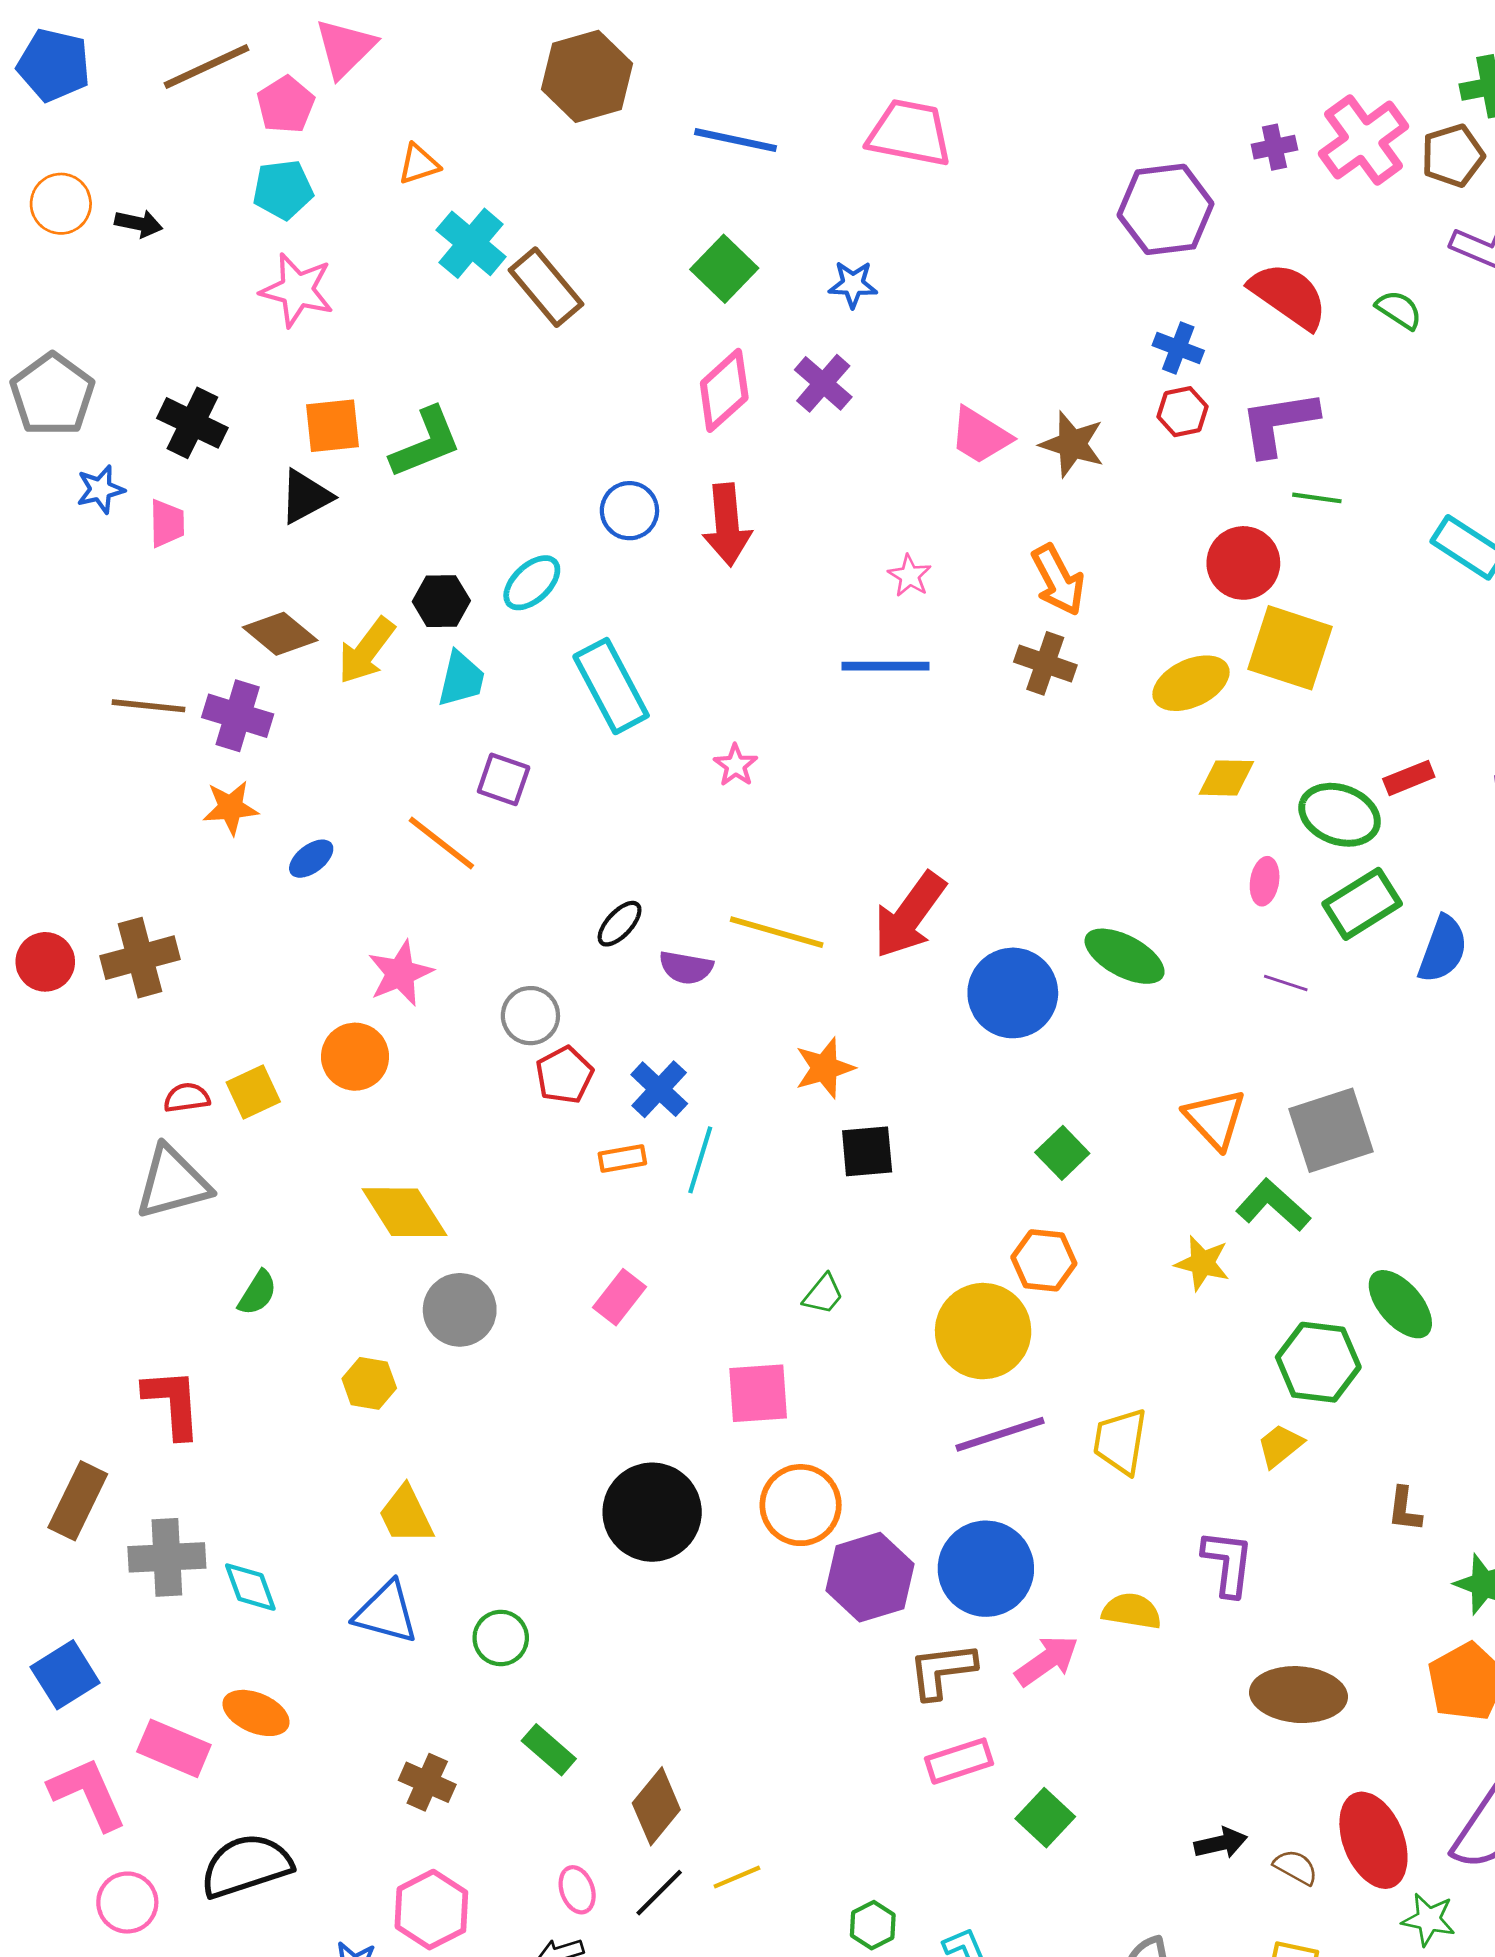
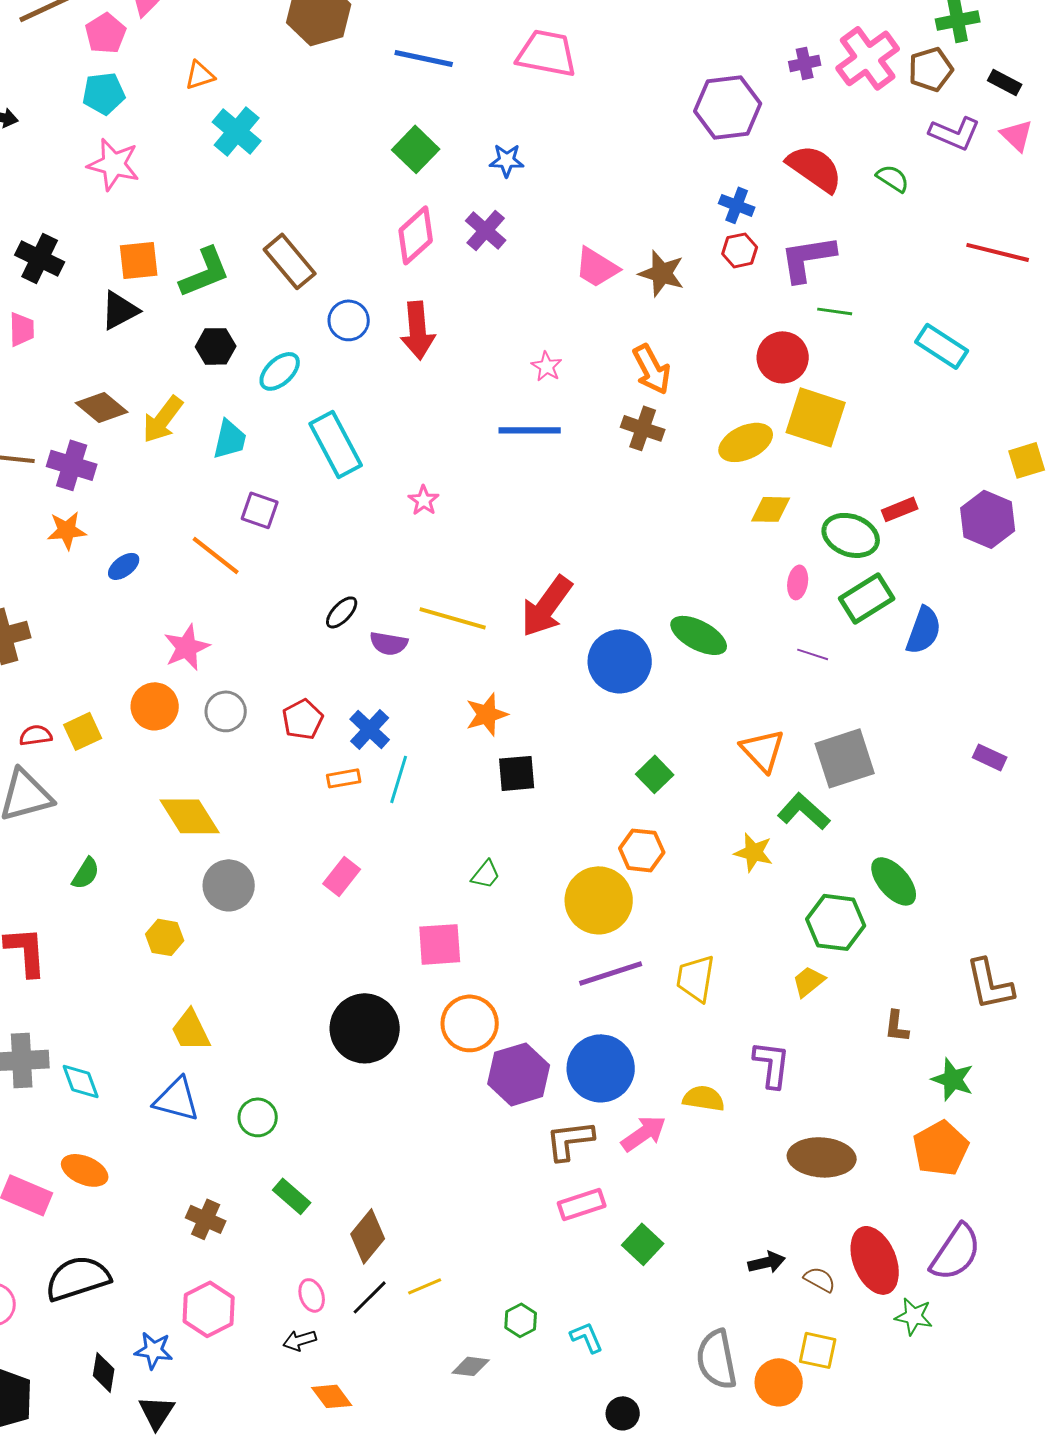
brown rectangle: (546, 287) -> (290, 261), moved
black hexagon: (441, 601) -> (216, 346), moved
gray circle: (530, 1016) -> (226, 711), moved

